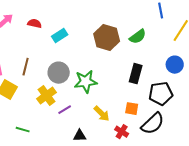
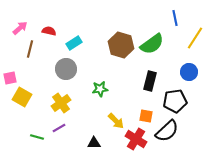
green semicircle: (138, 37) -> (152, 44), size x1.4
brown line: (26, 67) -> (30, 49), moved
gray circle: (59, 73) -> (66, 69), moved
green star: (86, 82) -> (100, 89), size x0.7
purple line: (65, 110) -> (59, 128), moved
red cross: (122, 132) -> (136, 139), size x1.5

